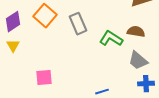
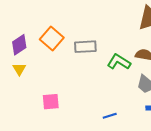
gray rectangle: (78, 24) -> (85, 47), turned -70

